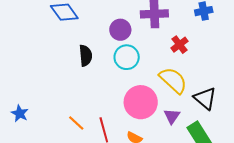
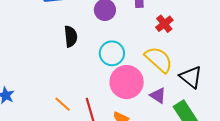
cyan circle: (127, 57) -> (112, 53), moved
purple triangle: (172, 116) -> (158, 96), turned -30

